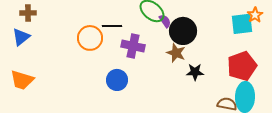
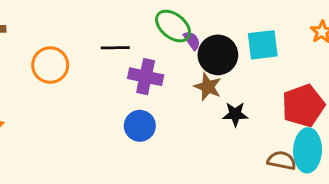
cyan square: (242, 24) -> (263, 45), moved
orange circle: (90, 38) -> (50, 65), moved
blue circle: (117, 80) -> (140, 126), moved

